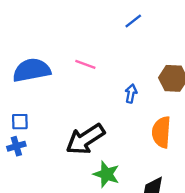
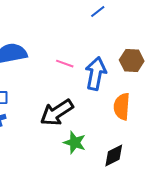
pink line: (85, 64) -> (65, 64), moved
blue arrow: (131, 94) -> (96, 74), size x2.0

